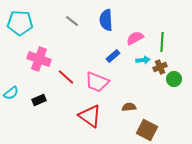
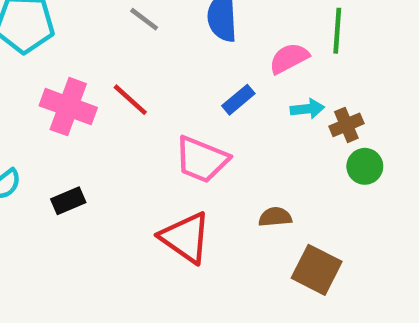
green line: (162, 42) -> (337, 31), moved
red line: (66, 77) -> (130, 100), moved
green circle: (174, 79) -> (365, 166), moved

